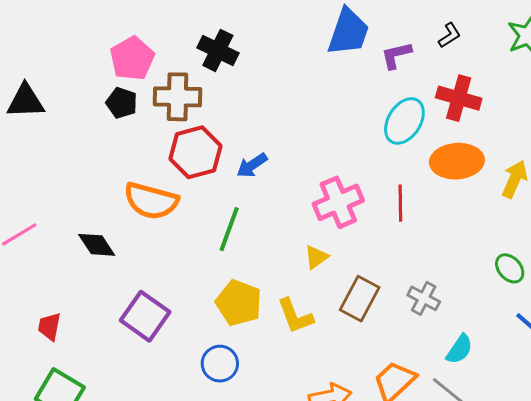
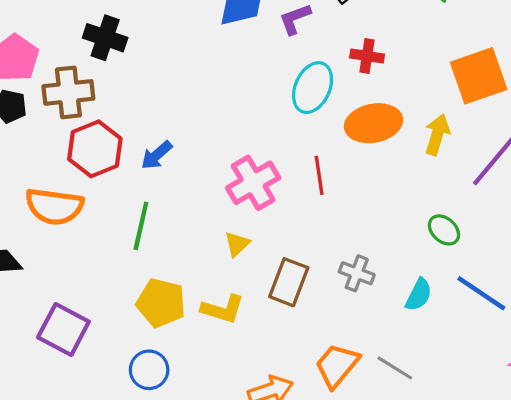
red cross: (459, 98) -> (367, 56), size x0.7
yellow L-shape: (295, 316) -> (223, 309), turned -45
cyan semicircle: (459, 349) -> (419, 295), moved

